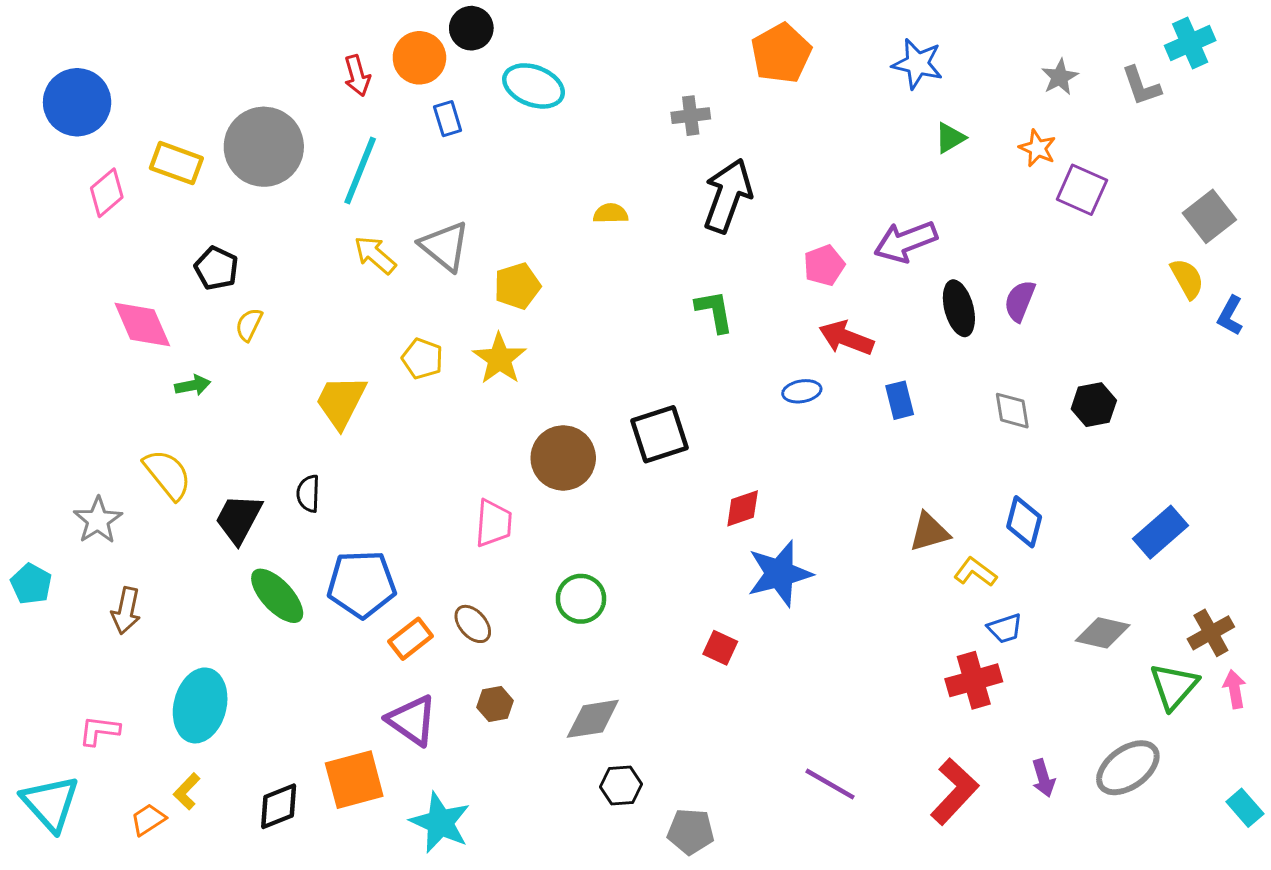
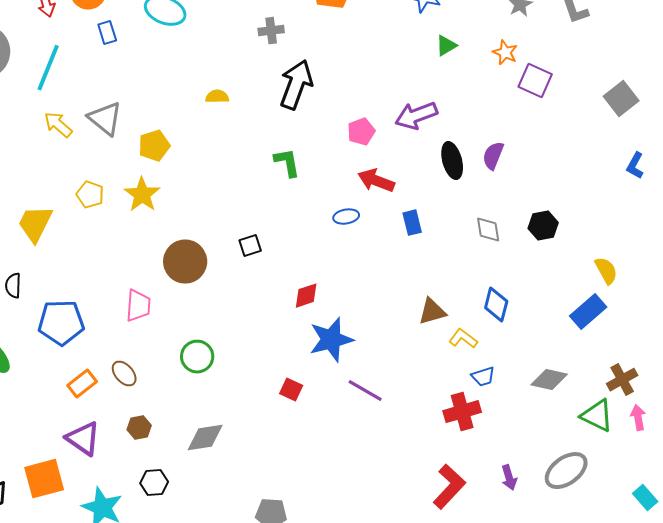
yellow semicircle: (1187, 279) -> (606, 271), moved
black square: (660, 434) -> (250, 246), size x0.6
blue pentagon: (362, 584) -> (61, 323), moved
green triangle: (1174, 686) -> (597, 416), turned -45
purple line: (830, 784) -> (365, 391), moved
black hexagon: (621, 786) -> (154, 483), moved

